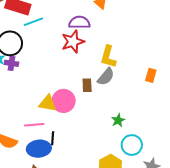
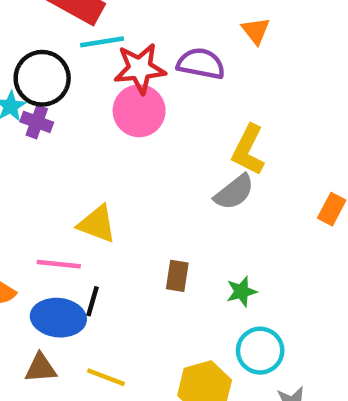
red star: (73, 42) -> (140, 69), moved
brown rectangle: (87, 85) -> (177, 276), moved
pink circle: (64, 101) -> (139, 111), moved

